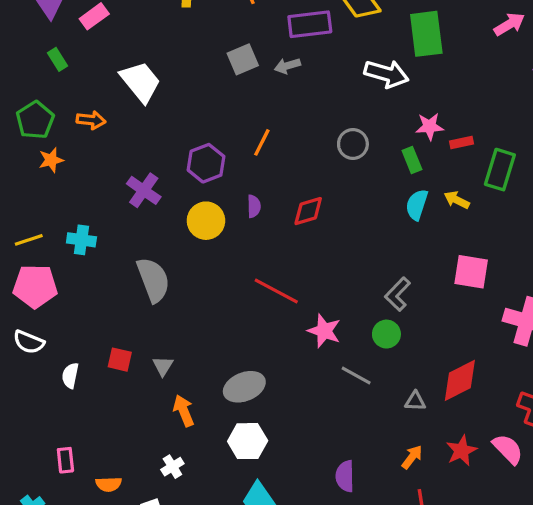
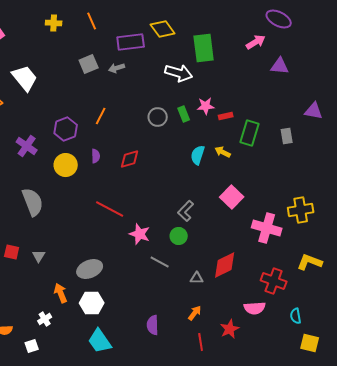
green rectangle: (412, 160) -> (184, 114), moved
pink square: (471, 272) -> (232, 197), turned 35
orange arrow: (184, 411) -> (61, 293), moved
pink semicircle: (508, 449) -> (255, 308), turned 130
red star: (461, 451) -> (230, 329), moved

